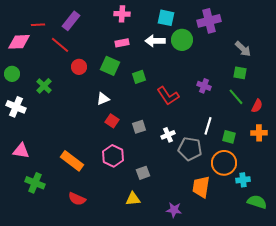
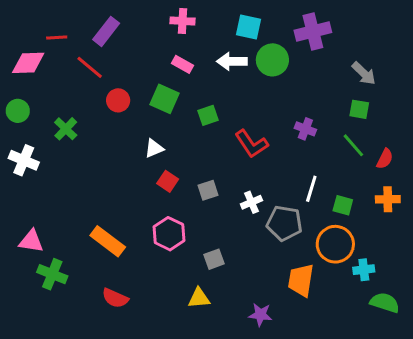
pink rectangle: (122, 43) -> (183, 64), turned 40
pink triangle: (21, 151) -> (31, 241), moved

